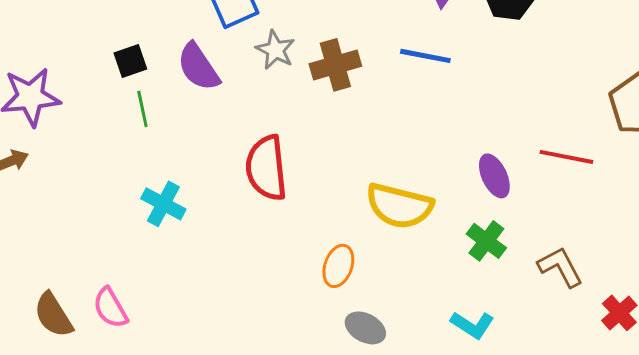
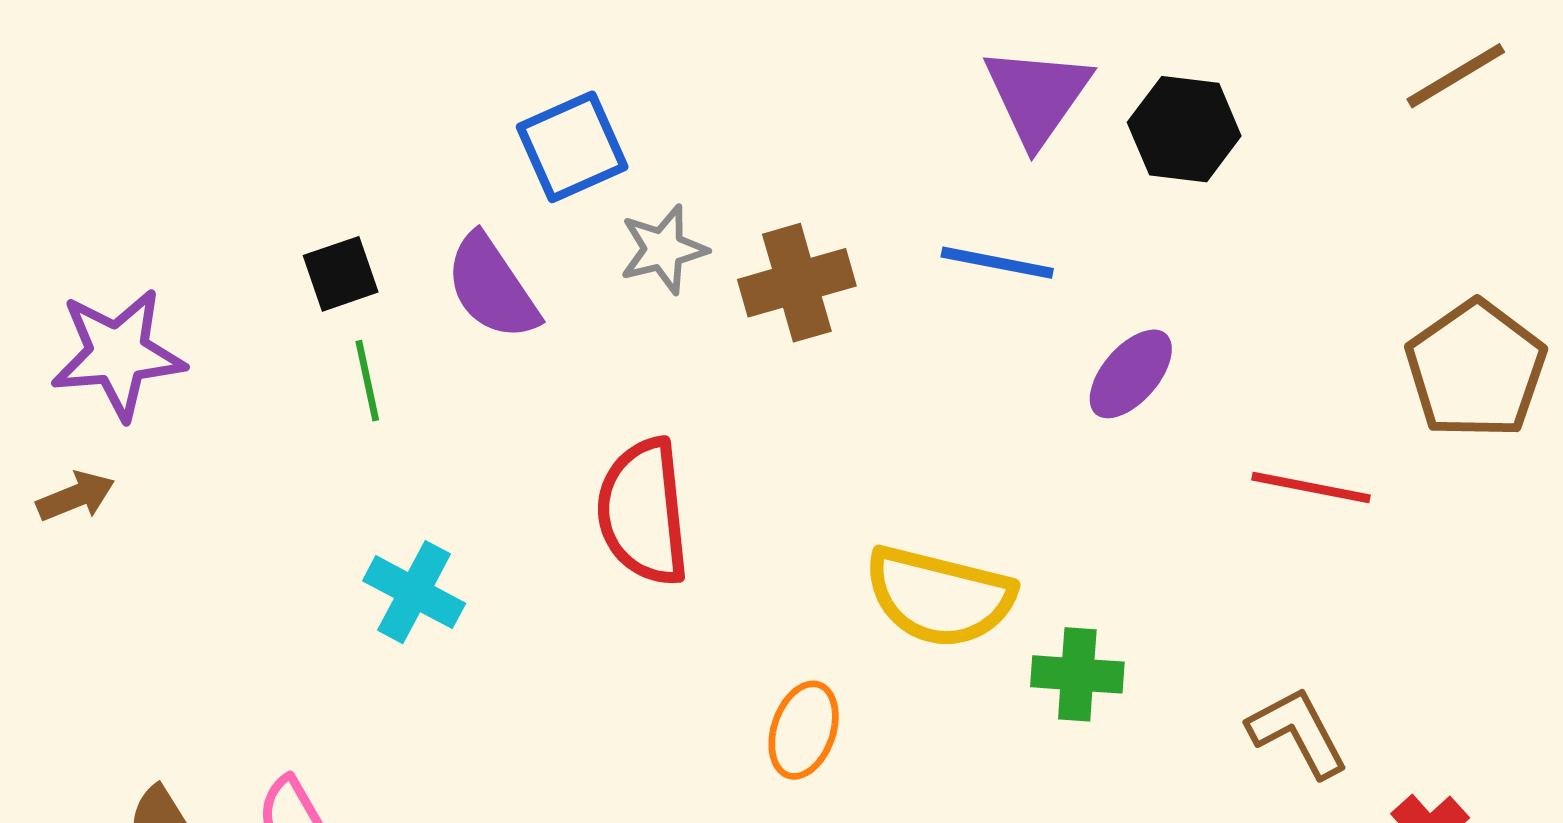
gray star: (275, 50) -> (663, 249), turned 30
purple ellipse: (494, 176) -> (1131, 374), moved, turned 66
green cross: (486, 241) -> (1077, 674), moved, turned -33

